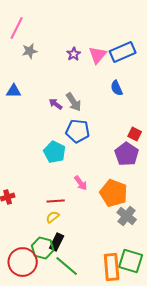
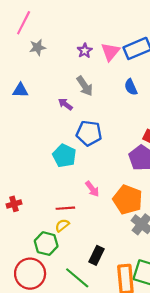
gray arrow: (74, 102) -> (85, 86), moved
black rectangle: (57, 242) -> (96, 255), moved
green hexagon: (43, 248) -> (46, 244), moved

